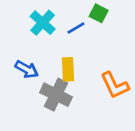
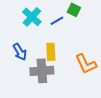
blue arrow: (27, 69) -> (20, 52), turned 30
gray cross: (56, 95) -> (42, 71), turned -30

